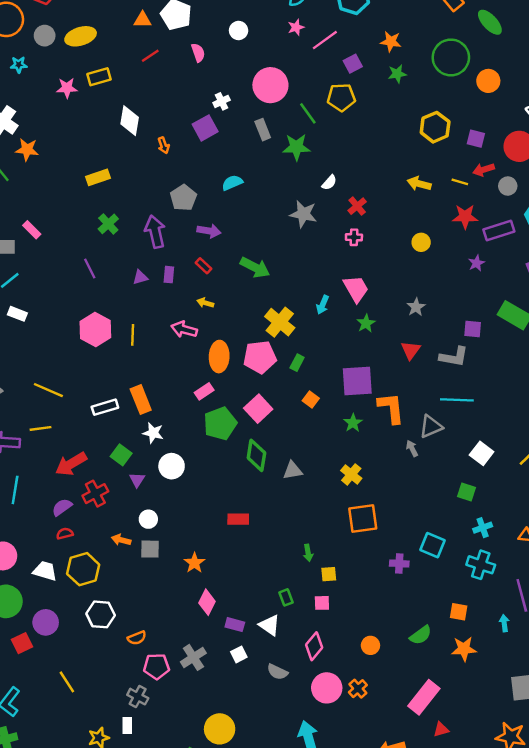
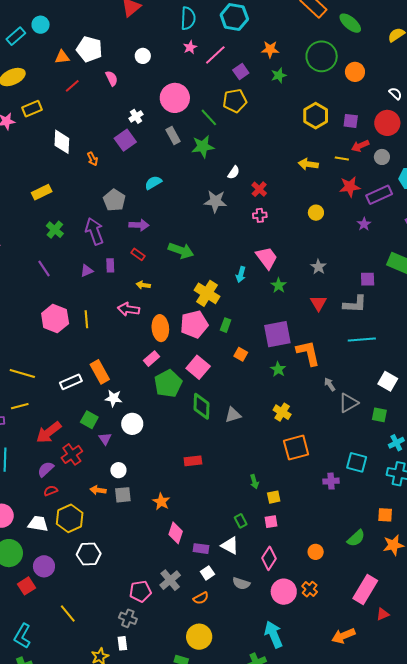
gray triangle: (431, 427) -> (348, 403), moved
orange semicircle: (137, 638) -> (201, 598), moved

